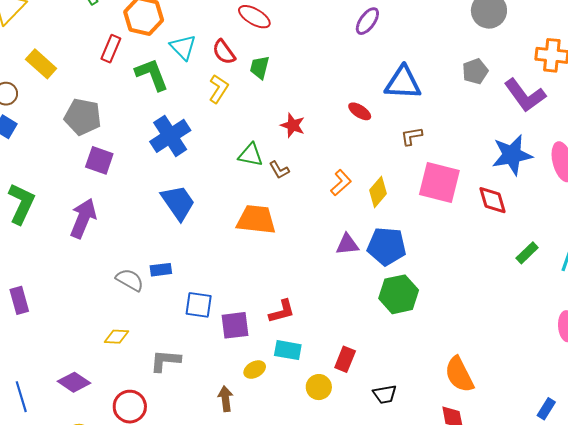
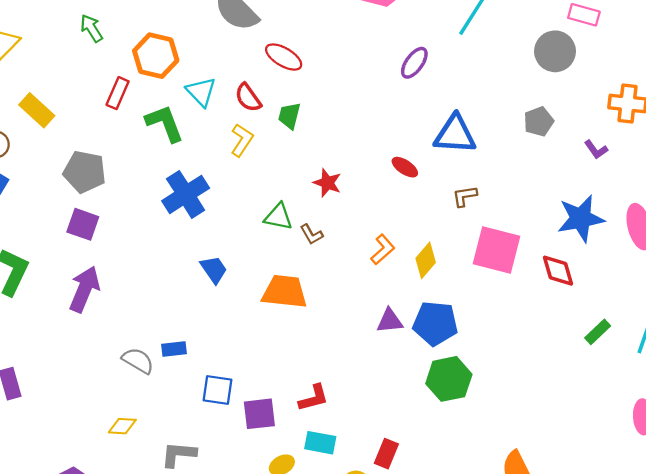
purple L-shape: (525, 95) -> (596, 150), size x0.5
purple square: (99, 160) -> (83, 224), moved
blue trapezoid: (178, 203) -> (214, 270), moved, size x0.7

